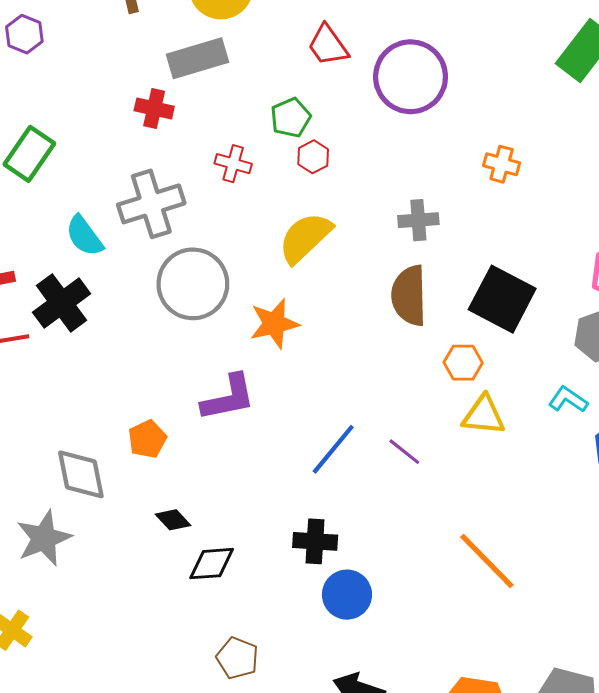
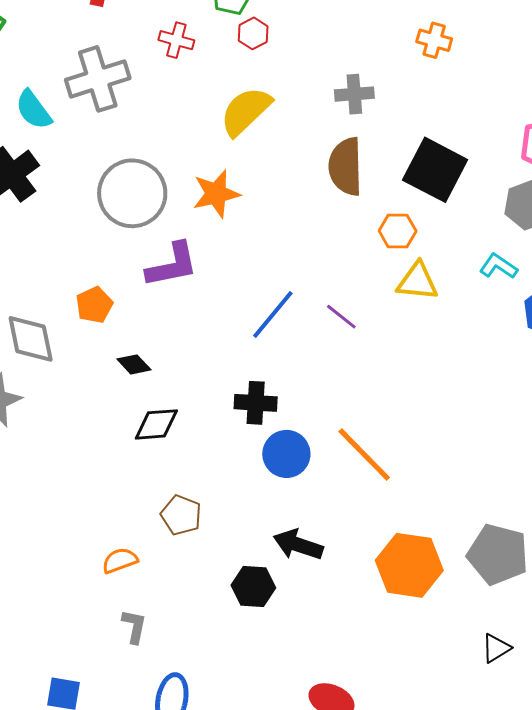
gray circle: (193, 284) -> (132, 193), moved
black diamond: (173, 520) -> (134, 364), moved
orange line: (487, 561) -> (364, 454), moved

